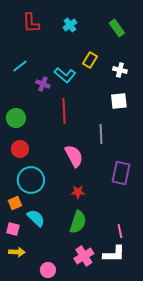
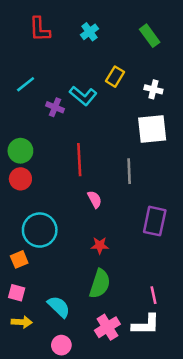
white square: (119, 101) -> (152, 129), size x1.4
red line: (64, 111) -> (79, 160), moved
red circle: (20, 149) -> (20, 179), moved
pink semicircle: (74, 156) -> (95, 199), size x0.6
cyan semicircle: (36, 218) -> (59, 307), moved

